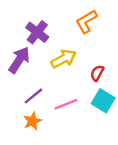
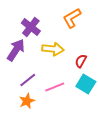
yellow arrow: (64, 59) -> (53, 49), turned 35

